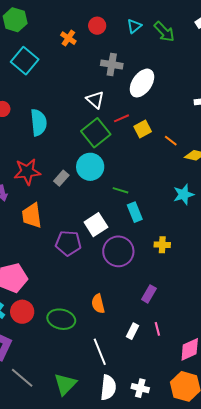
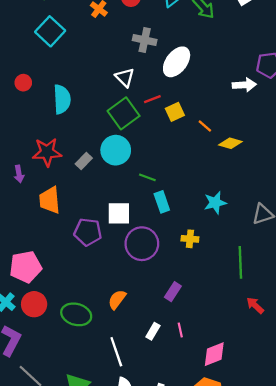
cyan star: (184, 194) -> (215, 203), moved
white square: (96, 225) -> (119, 213), turned 30
orange semicircle: (98, 304) -> (117, 299), turned 48

